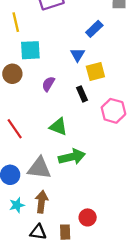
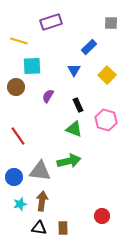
yellow line: (16, 22) -> (19, 41), turned -60
yellow square: (95, 72) -> (107, 75), moved, turned -30
green triangle: (58, 127) -> (74, 129), moved
red circle: (88, 217) -> (102, 216), moved

